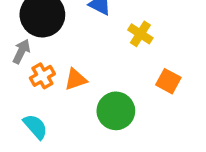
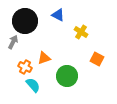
orange cross: (42, 76) -> (25, 67), moved, turned -32
cyan semicircle: (35, 127) -> (33, 85), moved

